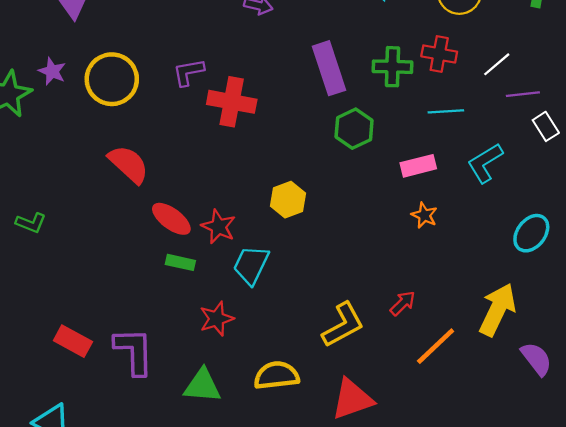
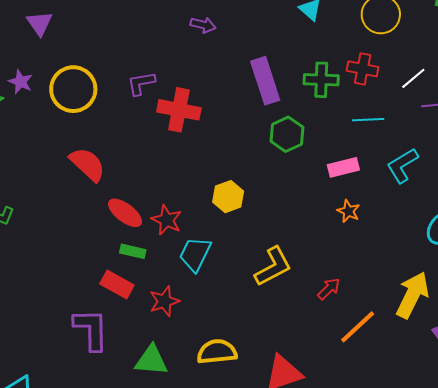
yellow L-shape: (343, 325) -> (273, 267), moved
red rectangle: (73, 341) -> (117, 285), moved

